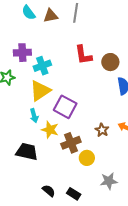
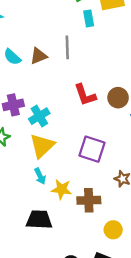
purple square: (65, 107) -> (92, 149), moved
brown cross: (71, 143) -> (89, 200), turned 30
yellow circle: (87, 158) -> (113, 230), moved

